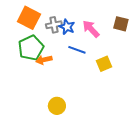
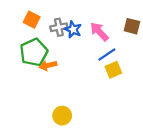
orange square: (29, 18) -> (32, 20), size x0.7
blue line: (77, 50) -> (107, 55), moved, turned -54

